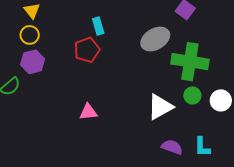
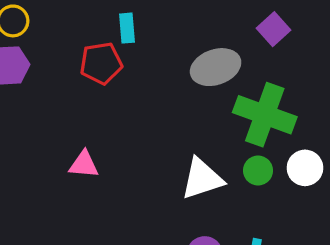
white circle: (221, 100) -> (305, 168), moved

